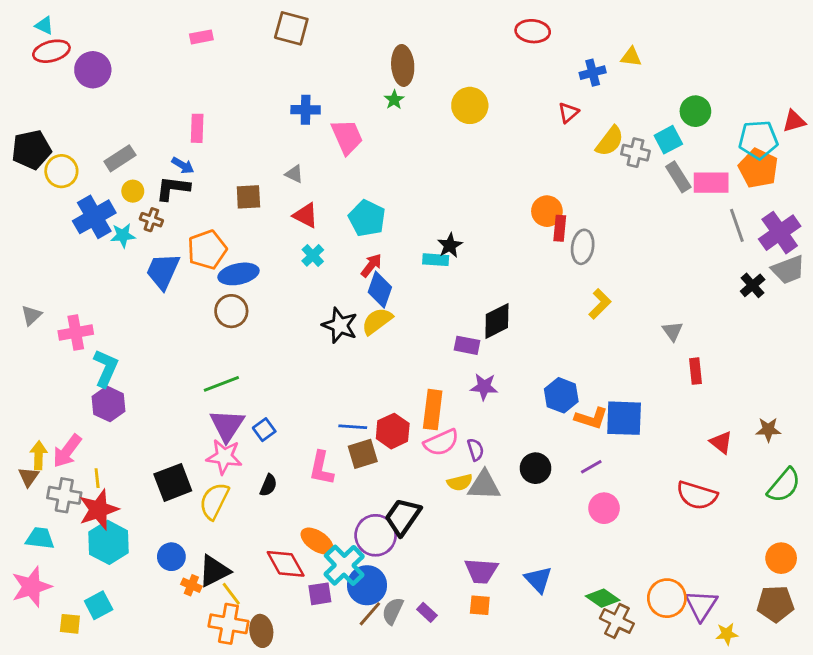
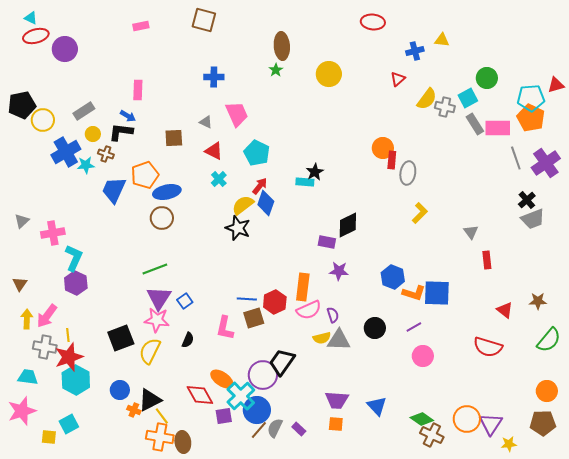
pink trapezoid: (347, 137) -> (237, 114), moved
gray trapezoid: (788, 270) -> (533, 219), moved
yellow semicircle: (377, 321) -> (243, 205), moved
brown triangle: (29, 477) -> (20, 284), moved

